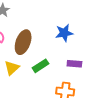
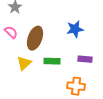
green rectangle: (41, 66) -> (52, 61), turned 35

